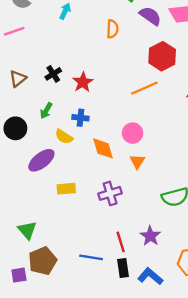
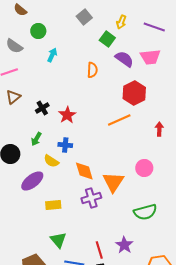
brown triangle: (18, 79) -> (13, 97), moved
pink circle: (133, 133) -> (144, 168), moved
orange triangle: (137, 161) -> (113, 182), size x1.6
purple cross: (110, 193) -> (91, 198), moved
green triangle: (27, 230) -> (58, 240), moved

